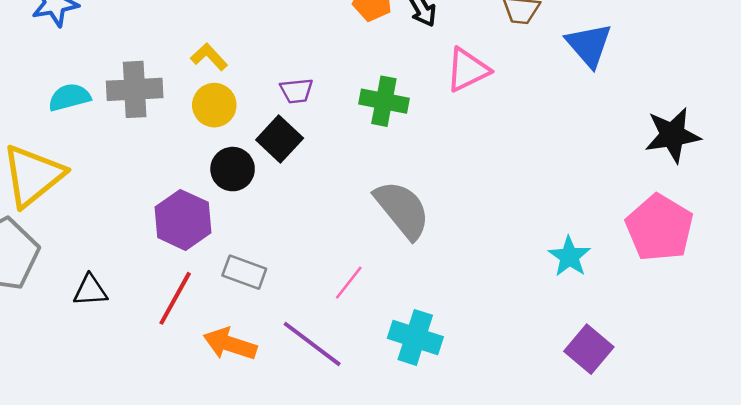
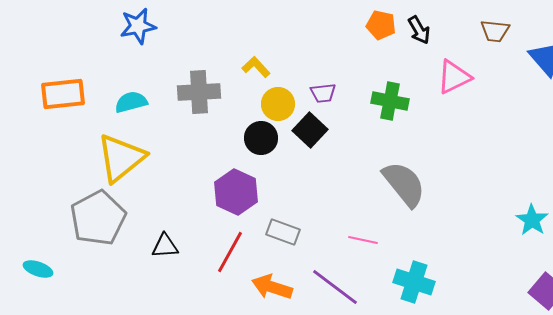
cyan semicircle: (69, 97) -> (131, 102), moved
yellow circle: (214, 105) -> (278, 104), moved
black circle: (233, 169) -> (261, 138), moved
pink line: (349, 283) -> (363, 240), turned 64

